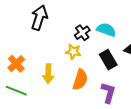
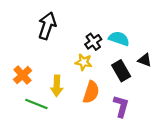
green line: (16, 91) -> (36, 104), moved

